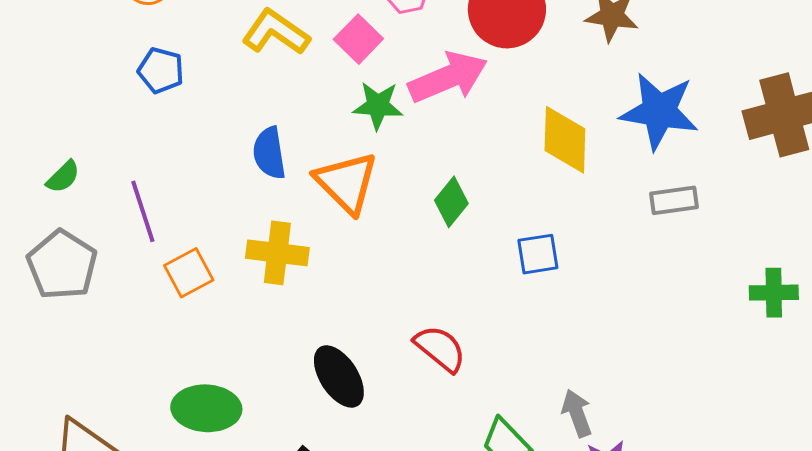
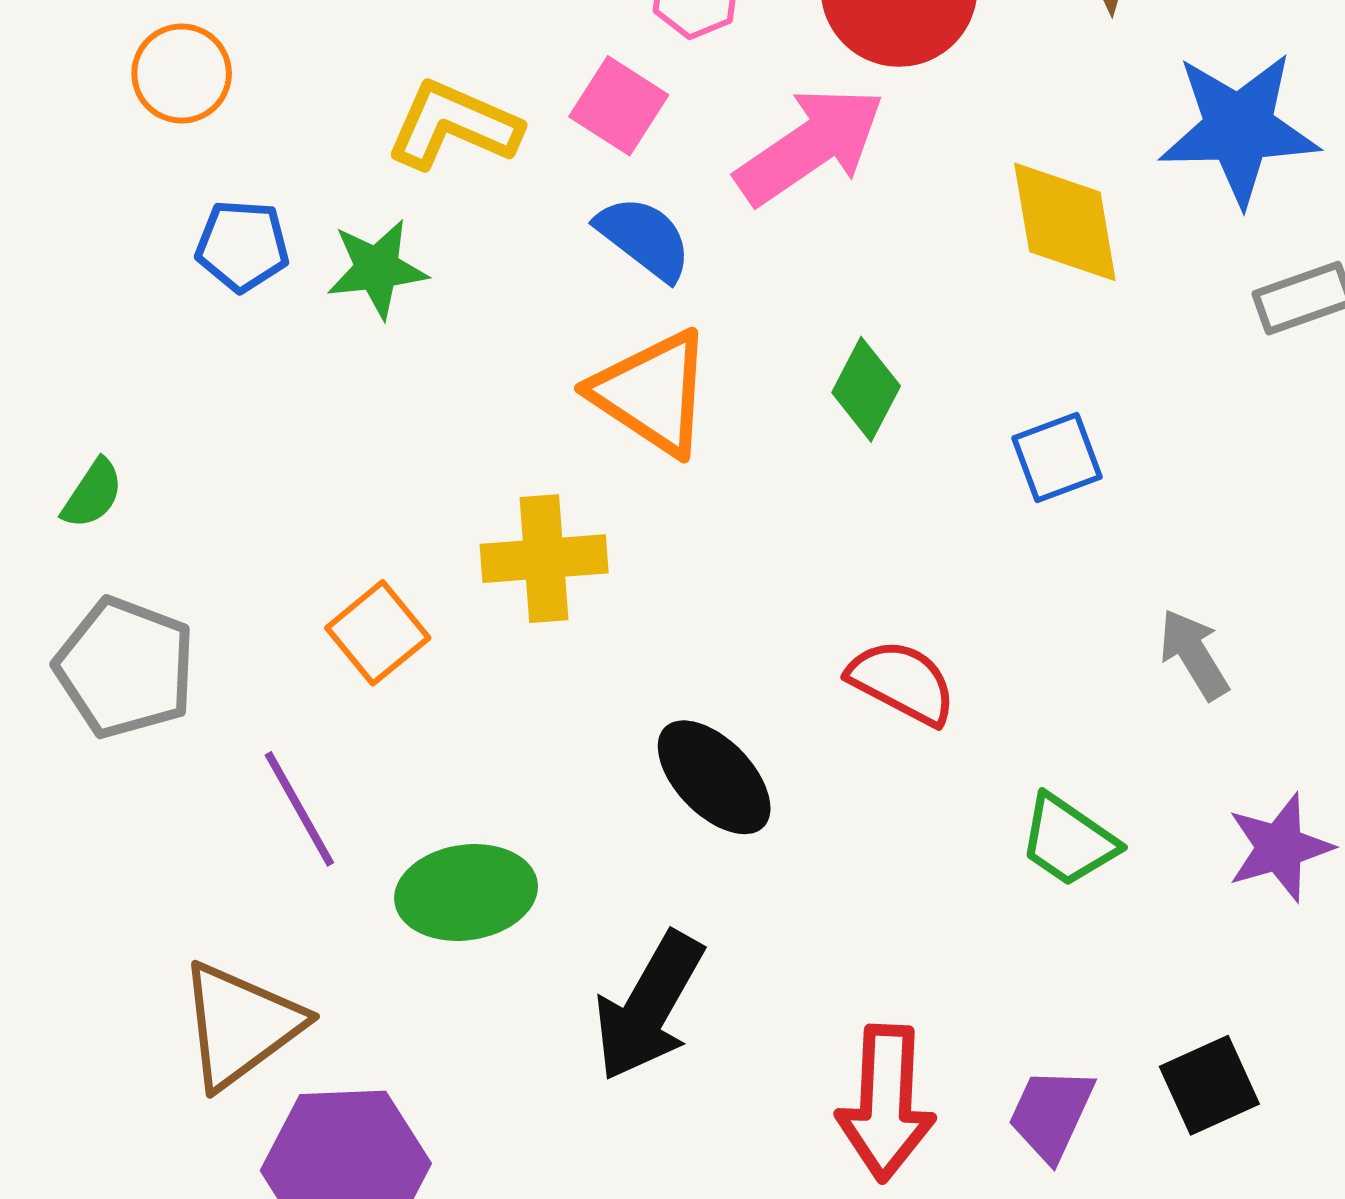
green star: (378, 106) -> (377, 269), moved
blue semicircle: (269, 153) -> (644, 238), moved, turned 148
purple line: (143, 211) -> (299, 809), moved
gray arrow: (577, 413) -> (1194, 654), moved

